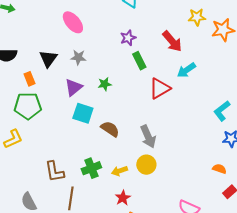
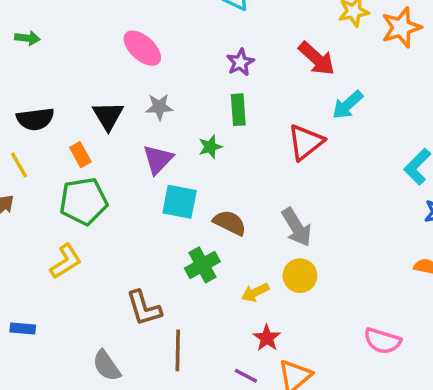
green rectangle: (139, 61) -> (238, 110), moved, turned 30
green cross: (91, 168) -> (202, 265), moved

